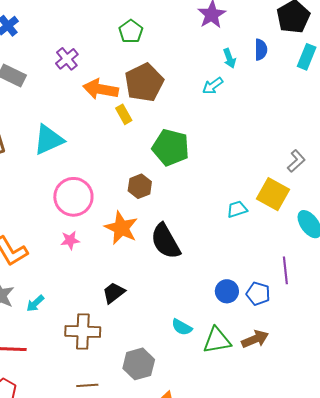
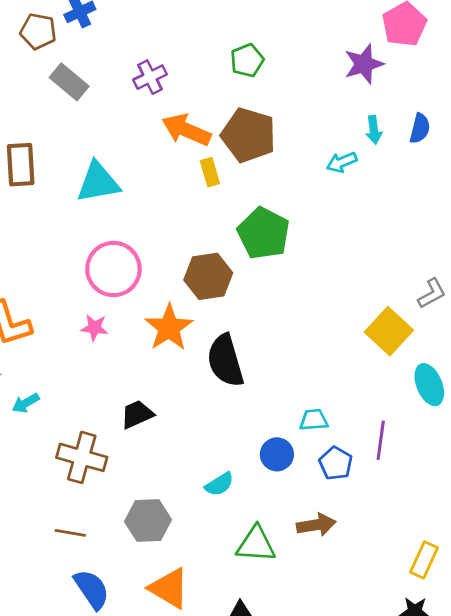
brown pentagon: (144, 82) -> (248, 135), turned 30
brown hexagon: (140, 186) -> (208, 276), size x1.4
cyan trapezoid: (237, 209) -> (314, 420), moved
blue circle: (227, 291) -> (277, 454), moved
cyan semicircle: (182, 327) -> (219, 484), turned -75
green triangle: (217, 340) -> (256, 544), moved

